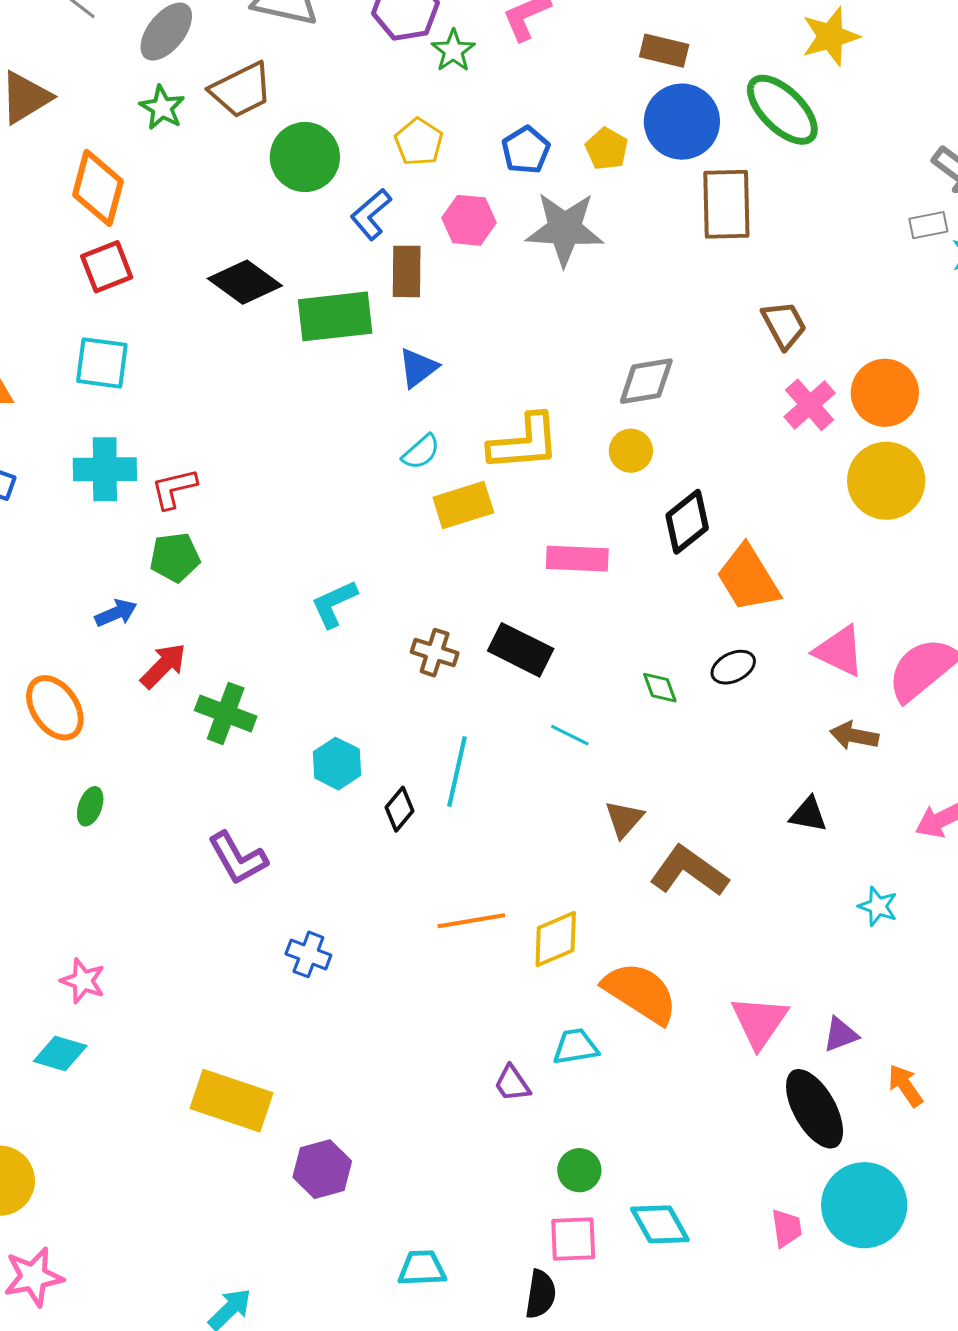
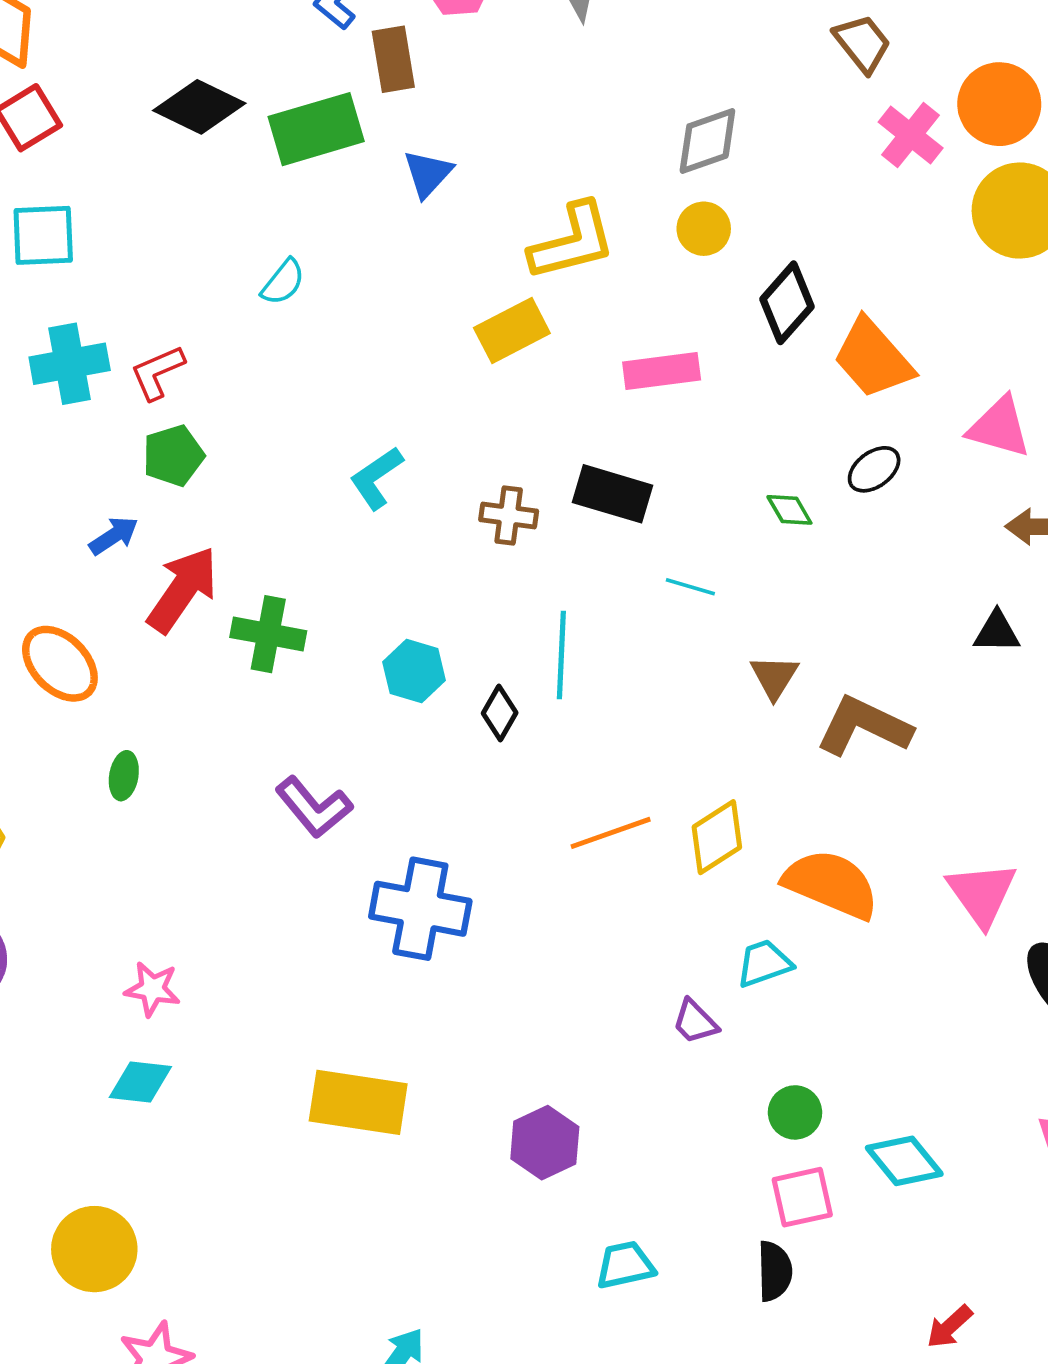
cyan semicircle: (421, 452) -> (283, 282), moved
red arrow: (163, 666) -> (183, 590), size x1.4
blue cross: (308, 954) -> (420, 909), size x1.8
purple hexagon: (322, 1169) -> (545, 1143), moved

